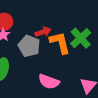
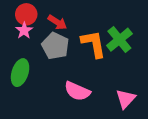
red arrow: (43, 32) -> (57, 22), moved, turned 49

